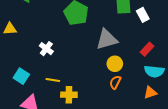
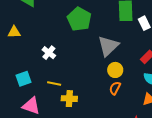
gray triangle: (107, 39) -> (108, 46), turned -30
cyan square: (21, 76) -> (23, 79), turned 35

